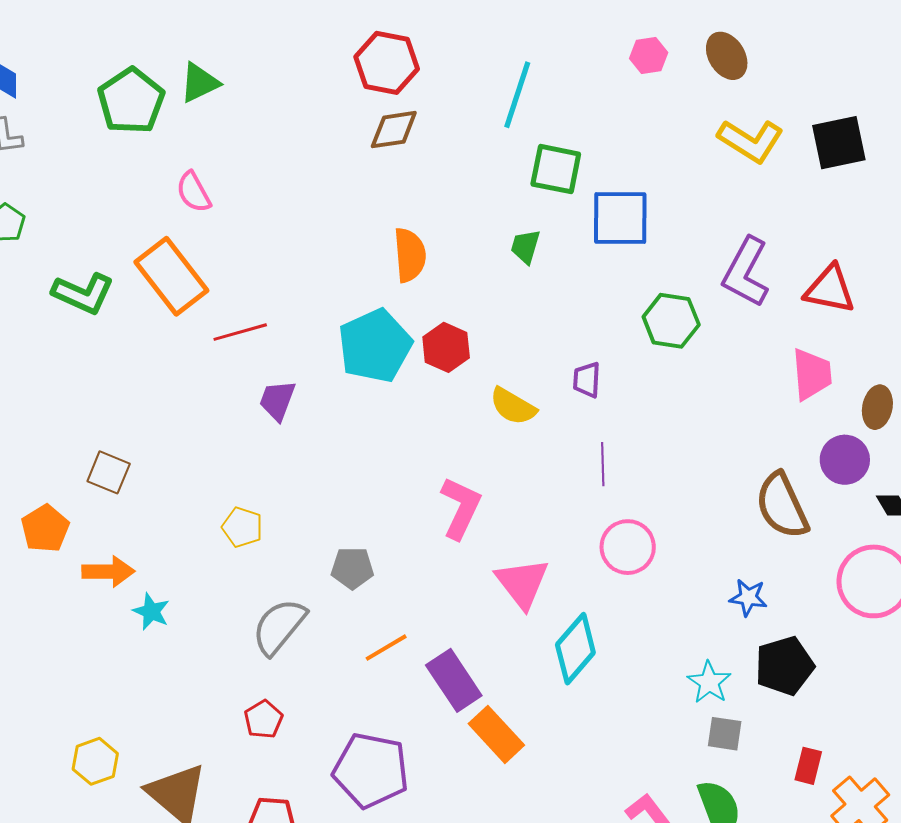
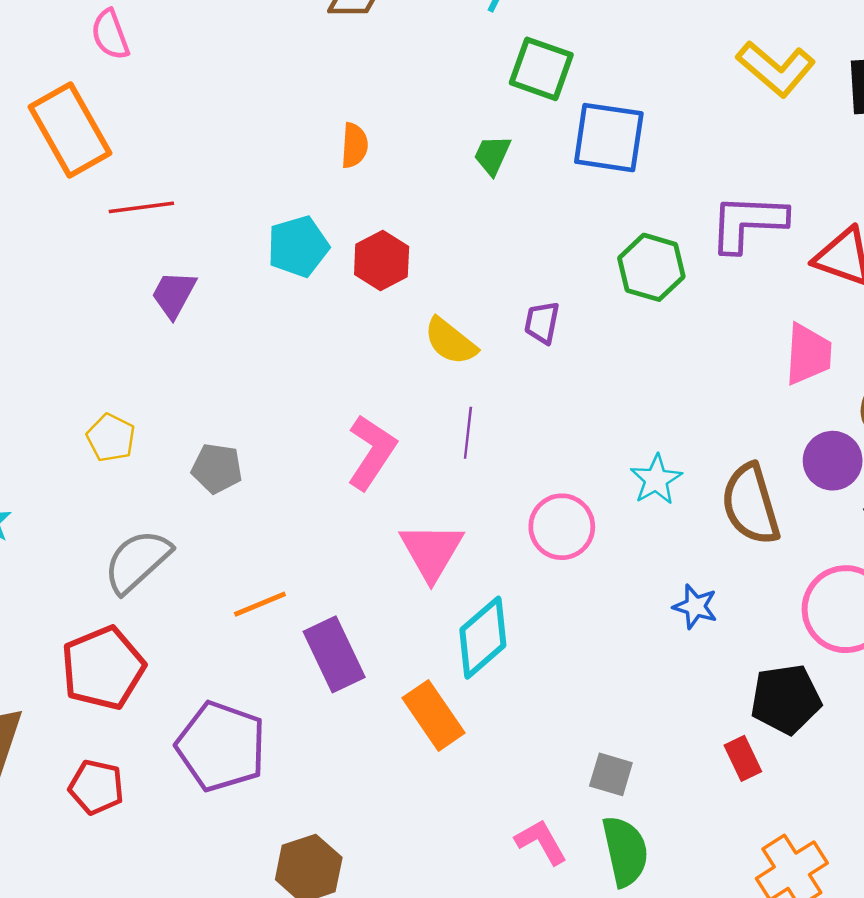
orange semicircle: (410, 255) -> (354, 145), size x0.7
purple L-shape: (746, 272) -> (748, 223), turned 56
cyan pentagon: (375, 346) -> (298, 246), size x0.7
purple line: (603, 464) -> (468, 433), moved
gray pentagon: (352, 568) -> (217, 468), moved
black pentagon: (784, 666) -> (786, 699), moved
cyan star: (709, 682) -> (656, 480), moved
red pentagon: (263, 719) -> (103, 668), size x1.8
orange rectangle: (496, 734) -> (434, 715), moved
gray square: (725, 734) -> (611, 774), moved
red rectangle: (808, 766) -> (743, 758), moved, turned -48

